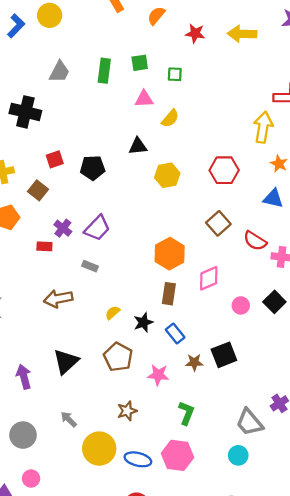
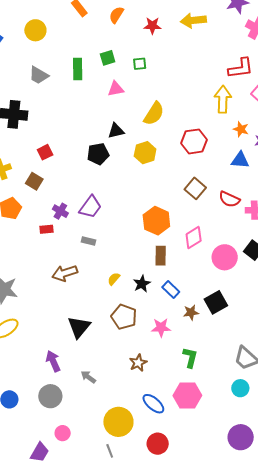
yellow circle: (50, 15) -> (35, 30), moved
gray trapezoid: (59, 72) -> (39, 75), turned 100
yellow semicircle: (170, 118) -> (154, 114), moved, size x1.4
black pentagon: (93, 168) -> (98, 154), moved
pink circle: (241, 305) -> (225, 257), size x1.6
purple arrow: (24, 377) -> (53, 361), moved
yellow circle: (99, 449) -> (118, 422), moved
blue ellipse: (138, 459) -> (153, 404), turned 35

